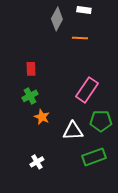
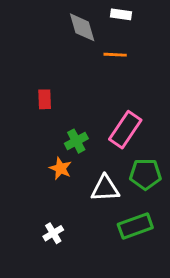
gray diamond: (57, 19) -> (82, 27), turned -45
green cross: (30, 96) -> (76, 141), moved

